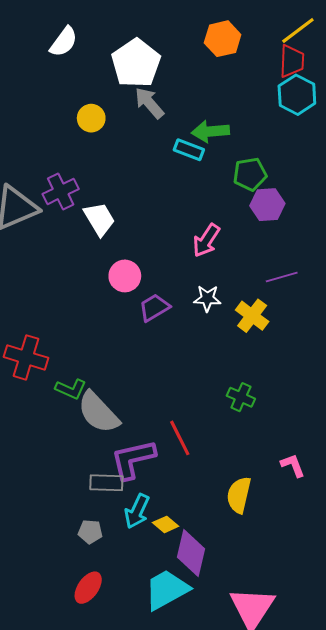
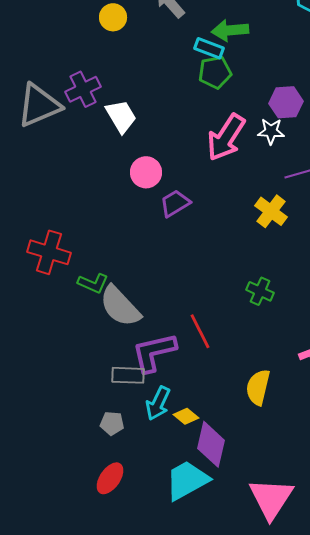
green pentagon: (250, 174) -> (215, 72), moved
pink arrow: (206, 240) -> (226, 137), size x1.4
white star: (207, 298) -> (271, 131), moved

